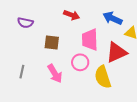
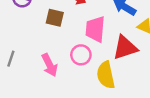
brown square: (52, 42) -> (55, 18), moved

